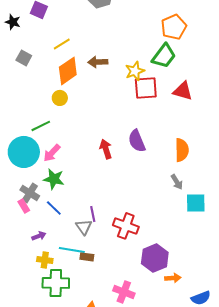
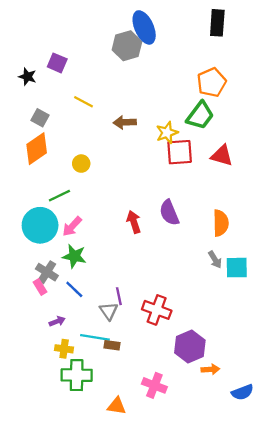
yellow line: (62, 44) -> (83, 102), turned 60
orange diamond: (68, 71) -> (37, 149), moved
cyan square: (196, 203) -> (237, 268), moved

